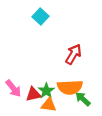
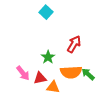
green star: (46, 91) -> (48, 57), moved
green arrow: (83, 99) -> (88, 74), moved

